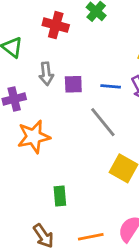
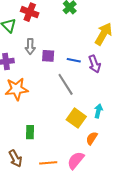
red cross: (56, 25) -> (30, 12), moved

